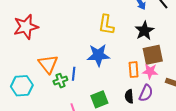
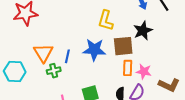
brown square: (153, 55) -> (123, 46), moved
blue line: (74, 74) -> (67, 56), moved

